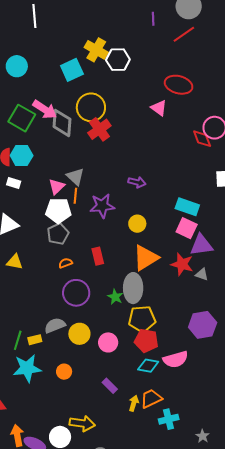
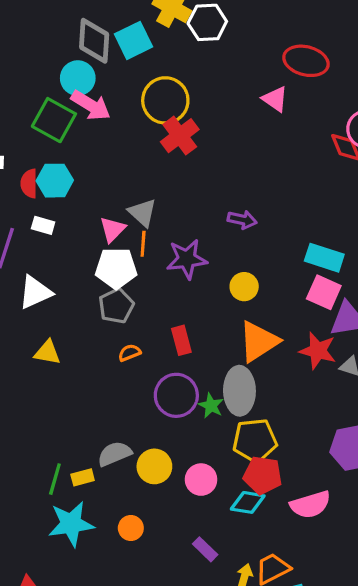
cyan circle: (17, 66) -> (78, 78), moved
gray diamond: (62, 123) -> (94, 41), moved
purple circle: (76, 293) -> (176, 395), moved
cyan diamond: (148, 366) -> (248, 502), moved

